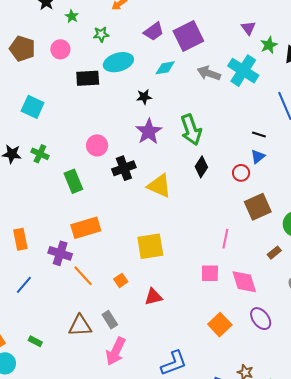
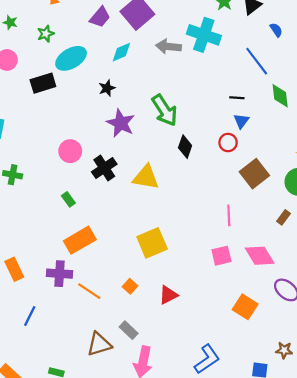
green rectangle: (73, 181) -> (68, 199), moved, size x0.6

